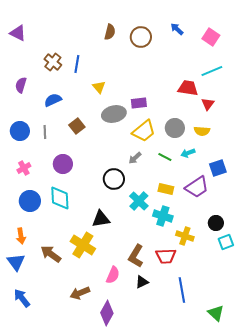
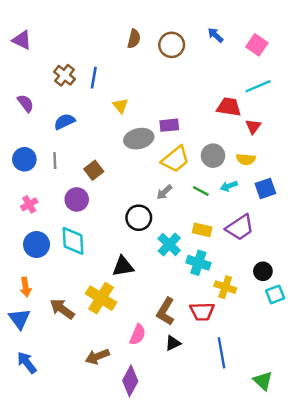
purple semicircle: (21, 85) -> (26, 103), turned 126
brown square: (77, 126) -> (94, 170), moved
blue square: (218, 168) -> (265, 189), moved

